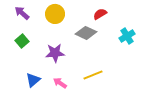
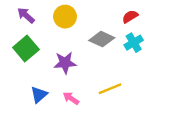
red semicircle: (100, 14) -> (130, 17), moved
cyan cross: (127, 36) -> (134, 43), moved
green square: (22, 41) -> (26, 49), size x1.5

